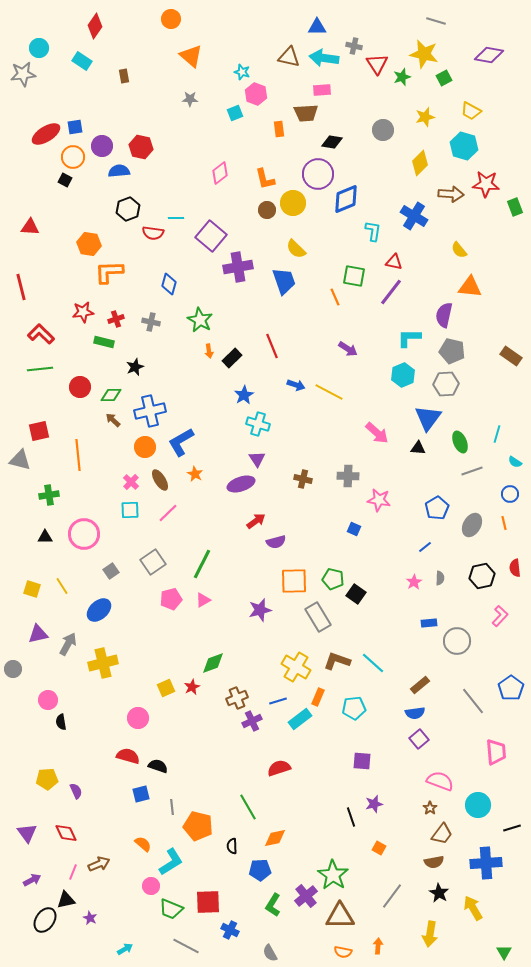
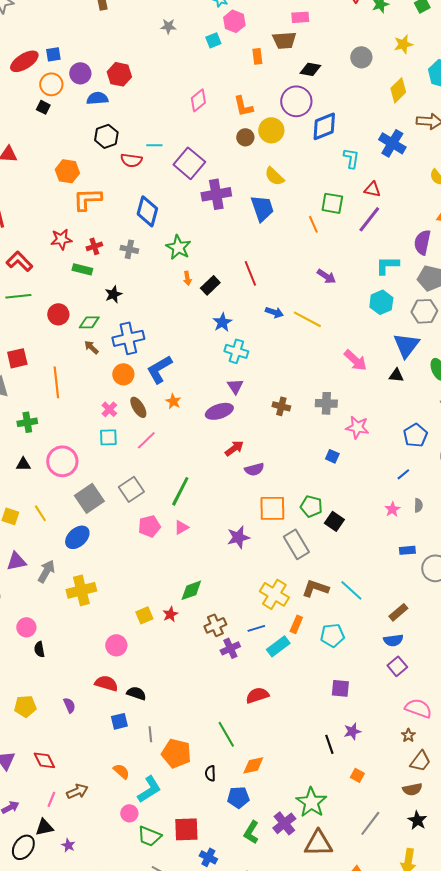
blue diamond: (169, 284) -> (147, 211), size x1.4
gray square: (111, 571) -> (89, 498), size x1.8
purple semicircle: (76, 791) -> (69, 705), moved

